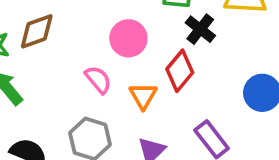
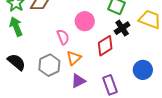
orange triangle: (143, 96) -> (74, 58), moved

